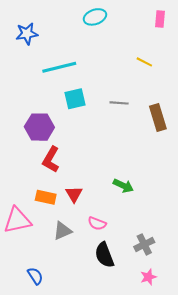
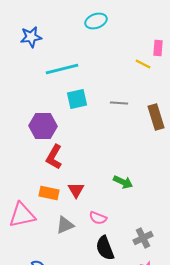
pink rectangle: (160, 19) -> (158, 48), moved

